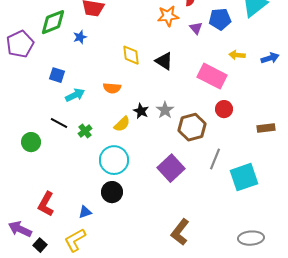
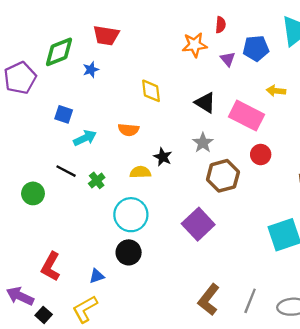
black triangle: (164, 61) -> (205, 103), moved
gray star: (165, 110) -> (203, 143), moved
yellow semicircle: (122, 124) -> (140, 172), turned -138
gray line: (215, 159) -> (250, 301), moved

